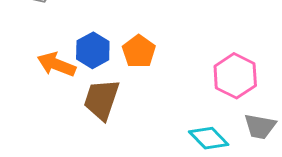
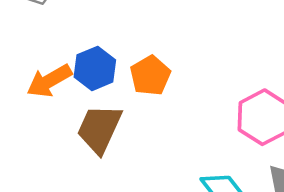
orange arrow: (56, 64) -> (49, 81), turned -57

